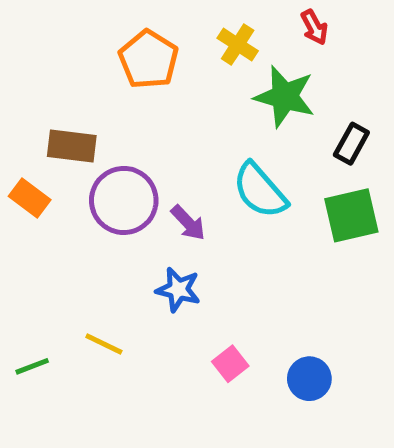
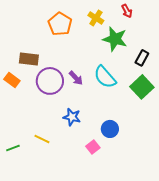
green square: (351, 215) -> (142, 87), turned -30
purple arrow: (188, 223) -> (76, 78), moved
blue circle: (309, 379) -> (110, 129), moved

